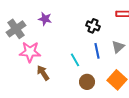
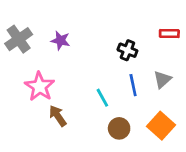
gray cross: (16, 29) -> (19, 39), moved
pink star: (30, 52) -> (40, 87), turned 30

